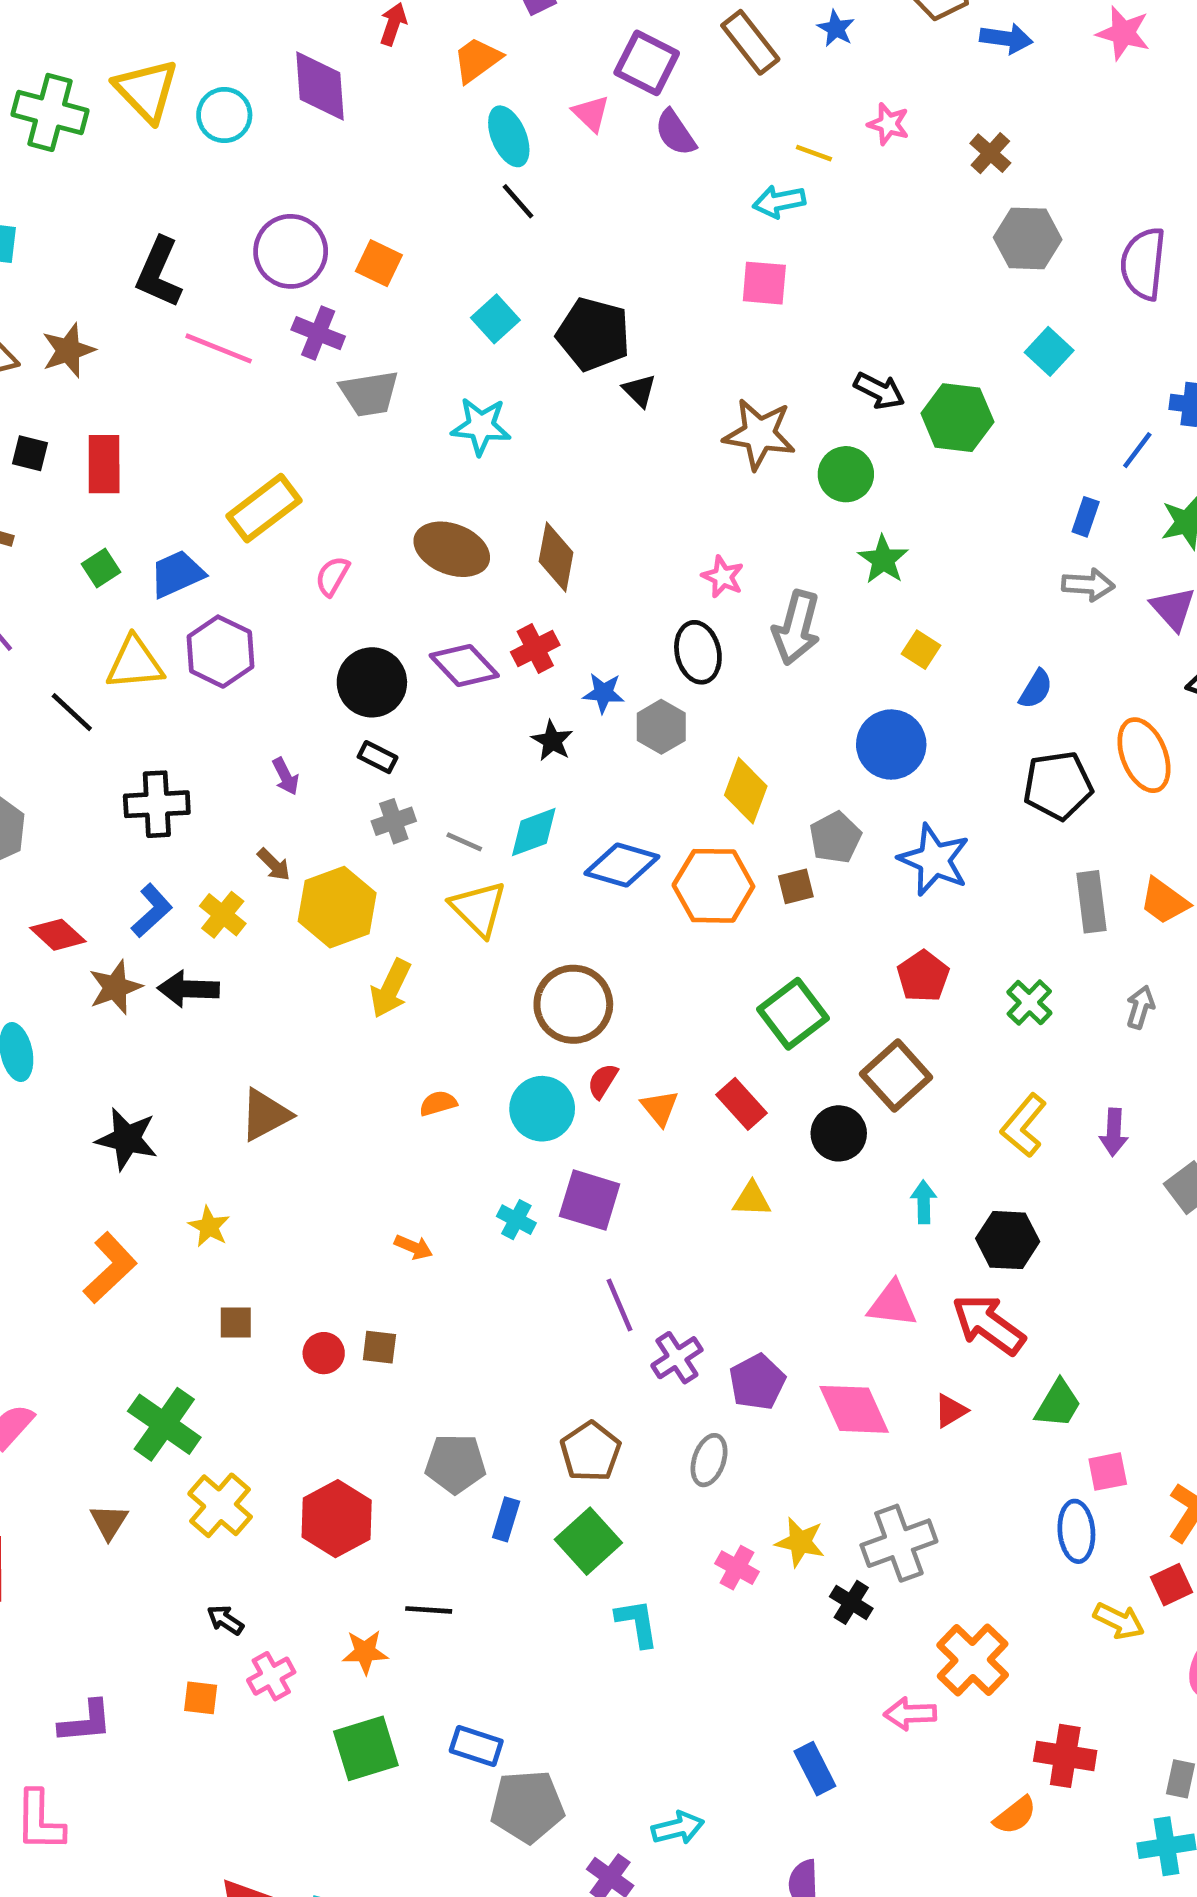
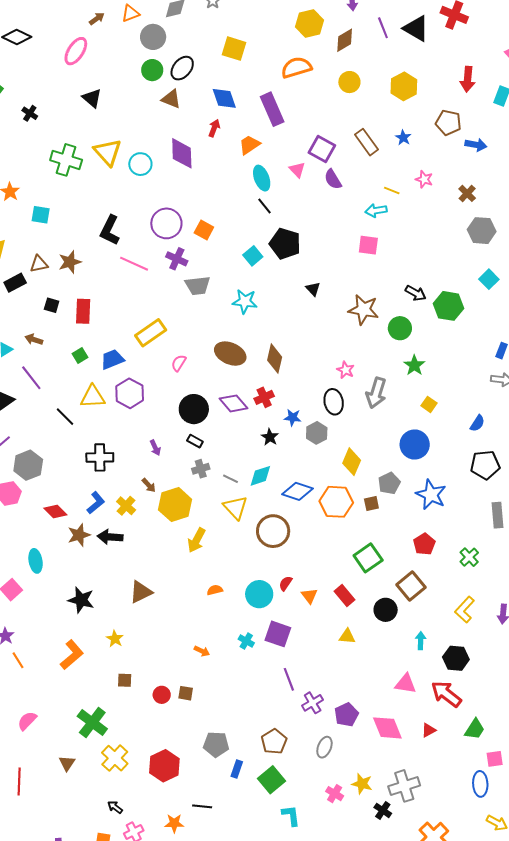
black pentagon: (593, 334) -> (285, 244), moved
brown circle: (573, 1004) -> (273, 531), moved

